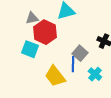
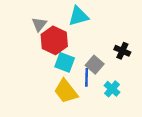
gray triangle: (32, 18) -> (39, 24), turned -40
cyan square: (30, 49) -> (65, 62), moved

